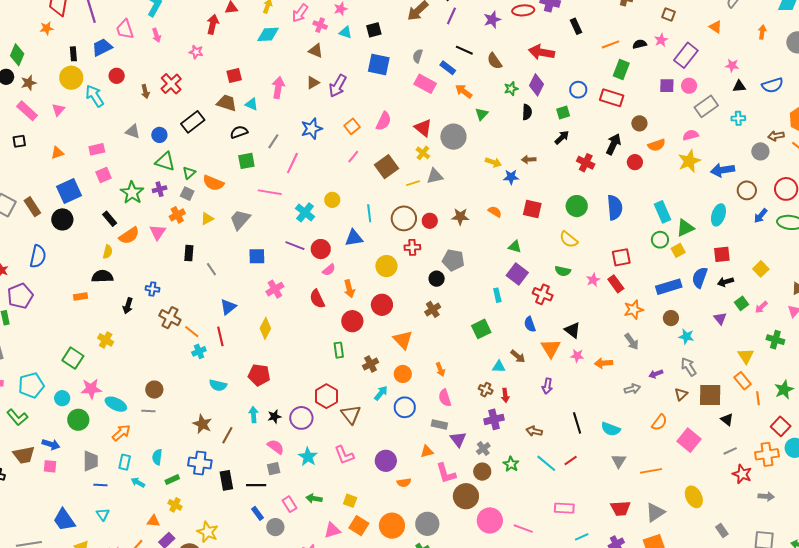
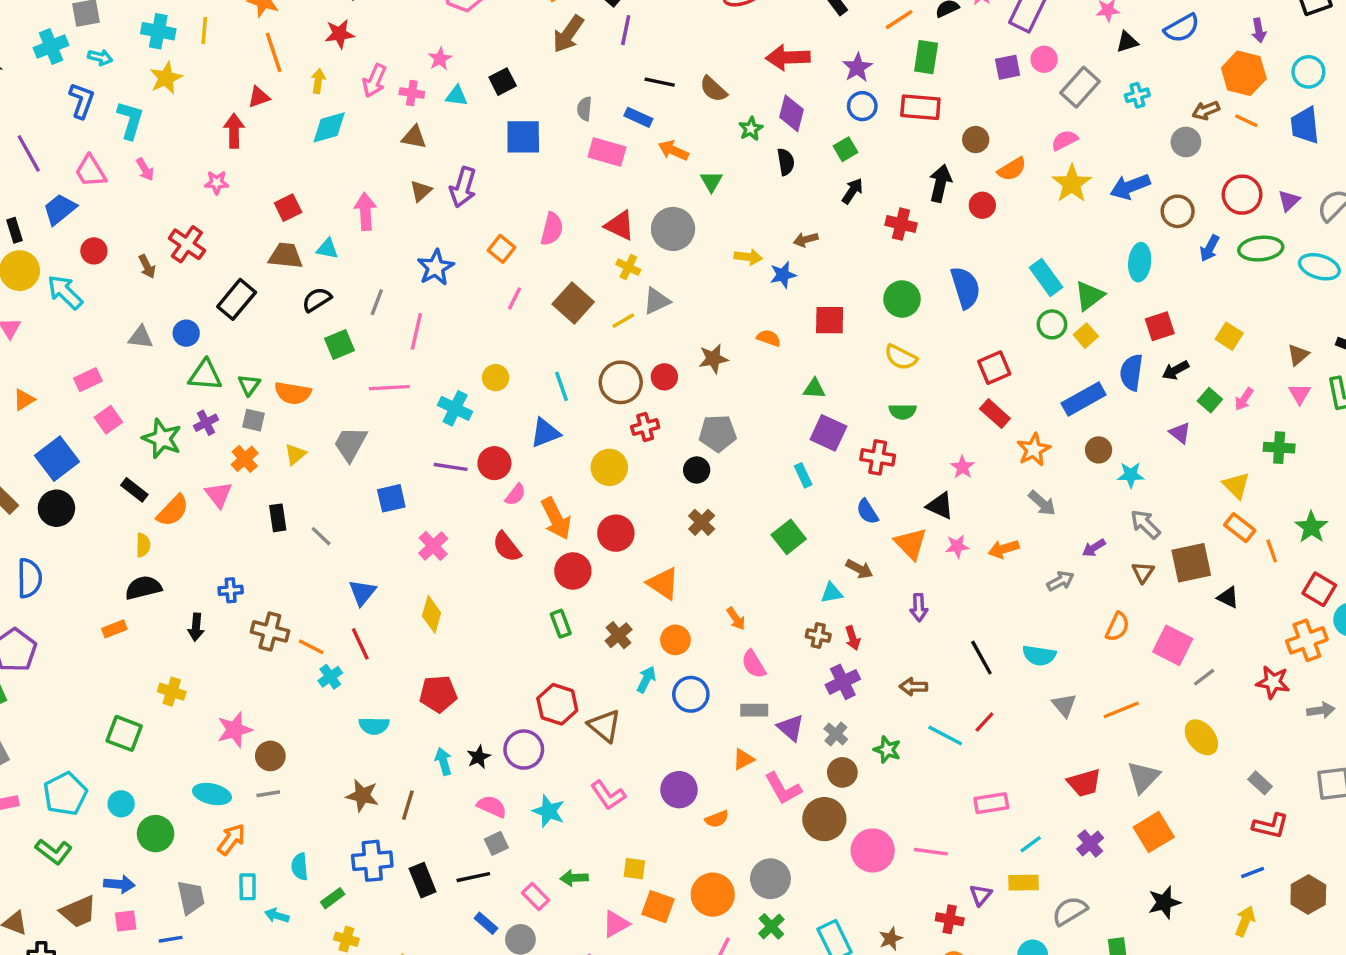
purple star: (492, 20) -> (857, 67), moved
pink star: (593, 280) -> (962, 467), moved
orange arrow: (349, 289) -> (556, 518), size x1.4
pink star: (91, 389) -> (235, 730), moved
gray line: (730, 451) -> (1204, 677), moved
blue line: (100, 485) -> (171, 939), moved

